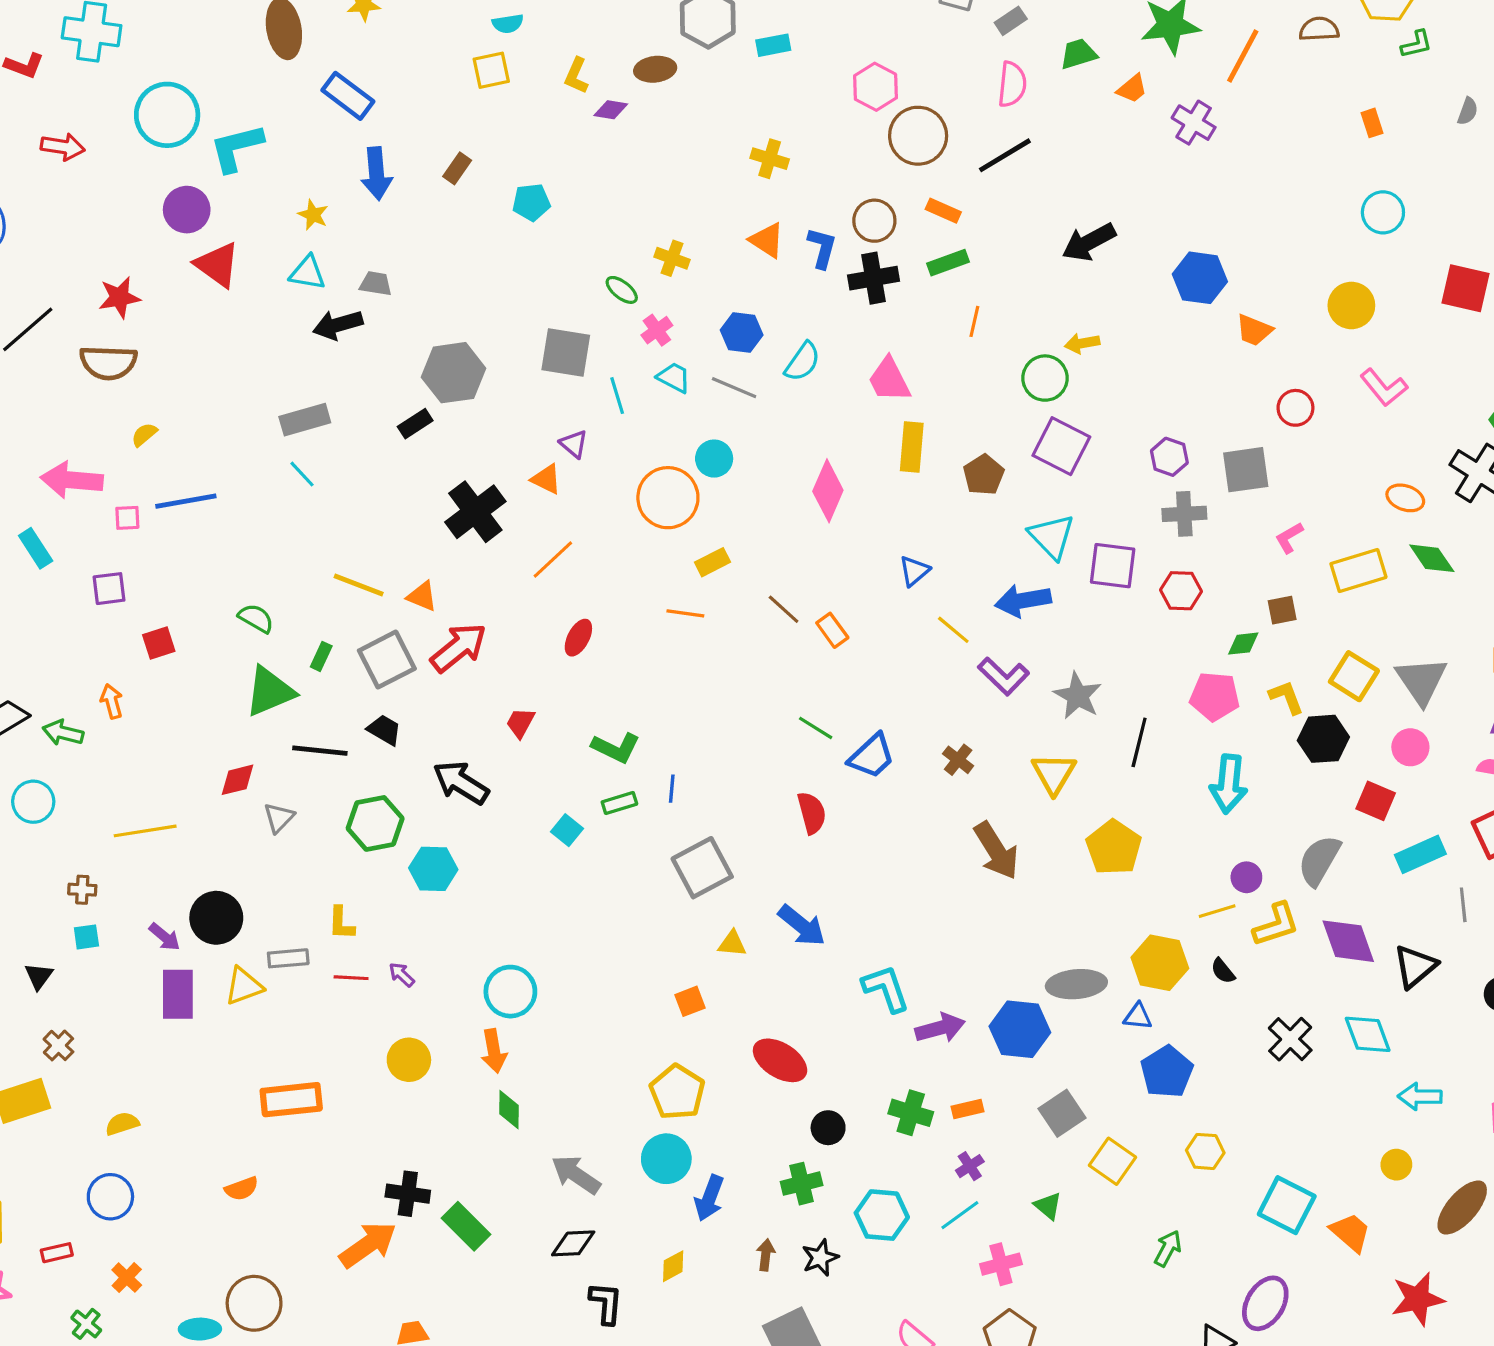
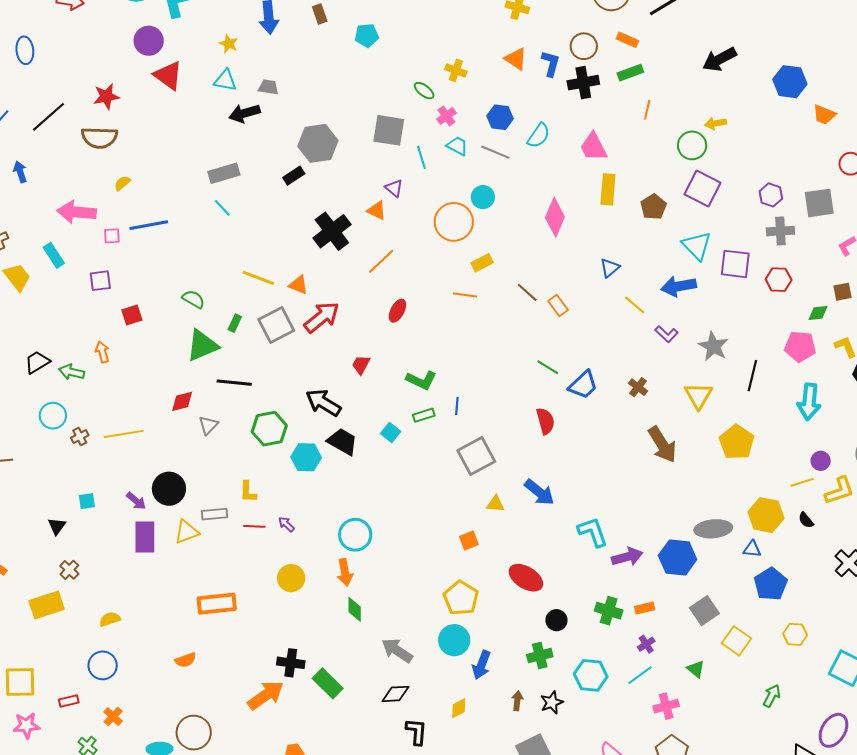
brown rectangle: (457, 168) -> (320, 14), turned -54
purple L-shape: (1004, 676) -> (667, 334), size x0.7
black trapezoid: (384, 730) -> (342, 442), moved, size x1.4
brown cross: (82, 890) -> (80, 436), moved, turned -30

